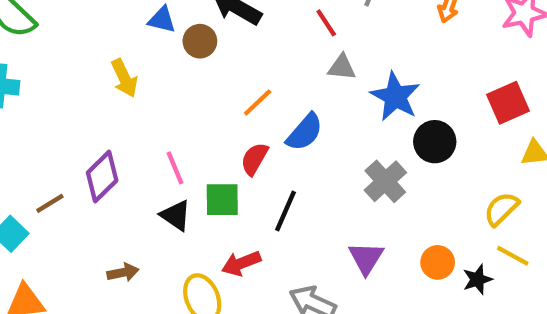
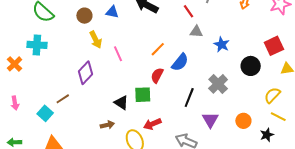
brown circle: (200, 41) -> (84, 16), moved
blue star: (395, 96) -> (222, 44), size x0.7
black circle: (435, 142) -> (251, 66), moved
pink line: (175, 168) -> (118, 54), moved
purple diamond: (102, 177) -> (86, 73), moved
black line: (286, 211) -> (189, 98), moved
brown arrow: (123, 272) -> (107, 125), moved
black star: (477, 279) -> (267, 135), moved

